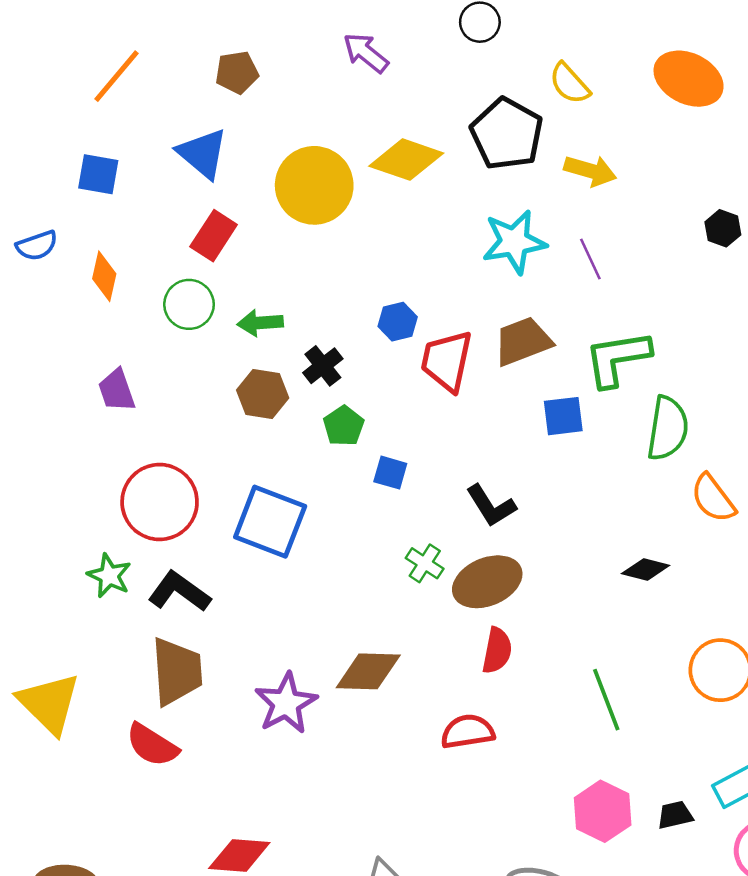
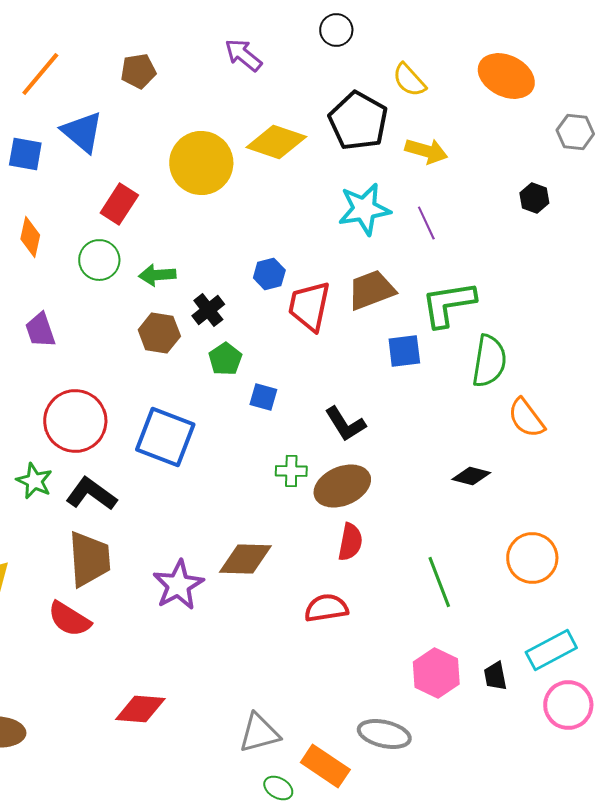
blue triangle: (203, 153) -> (82, 132), moved
green cross: (425, 563) -> (291, 471), turned -32
black trapezoid: (675, 815) -> (495, 676), turned -88

